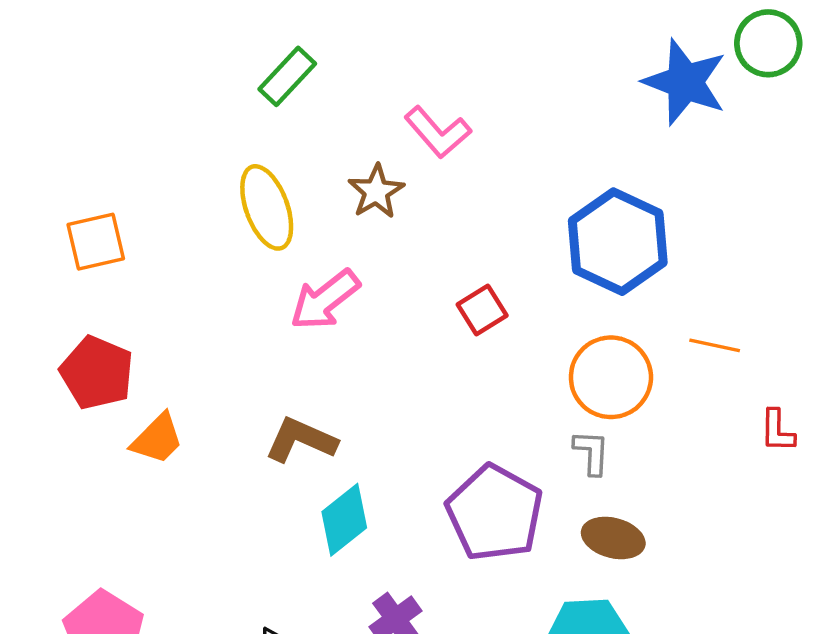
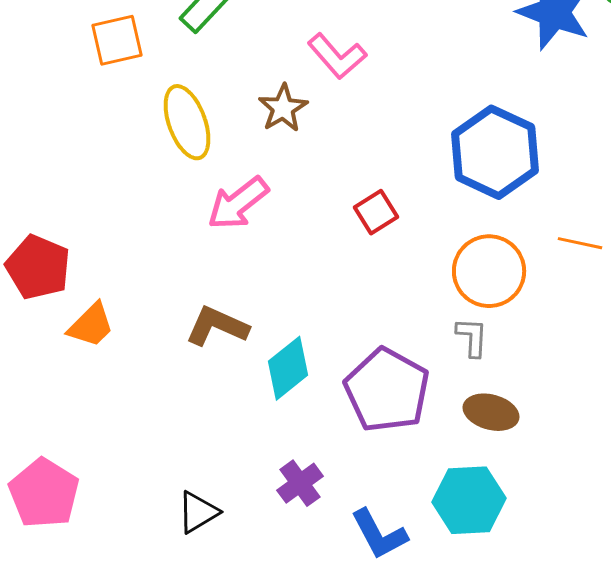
orange square: (96, 242) -> (117, 40), moved
cyan diamond: (344, 520) -> (288, 368), moved

